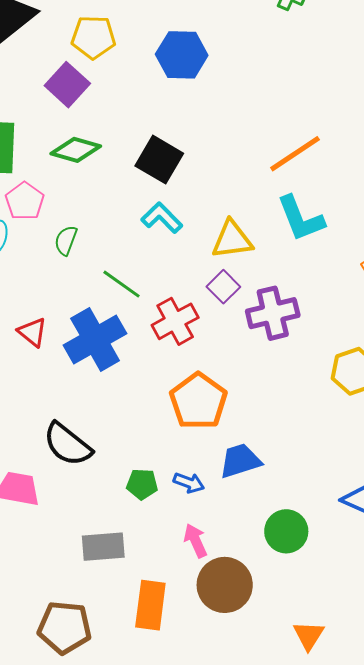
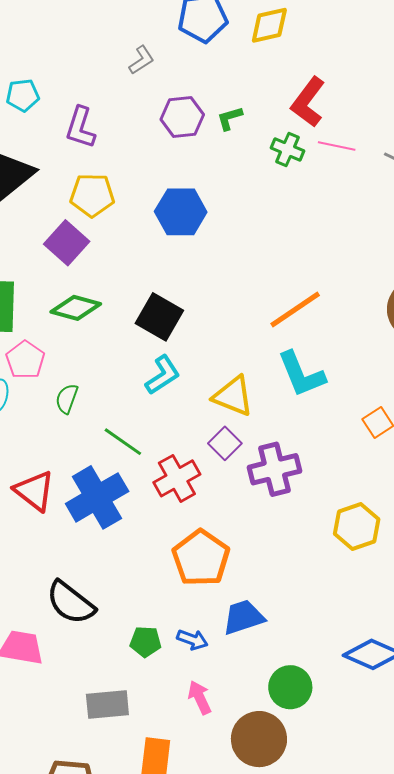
cyan L-shape: (162, 218) -> (163, 375), turned 102
yellow triangle: (232, 240) -> (233, 396), turned 30
red triangle: (32, 332) -> (34, 491), size x1.4
brown circle: (225, 585) -> (259, 739), moved

